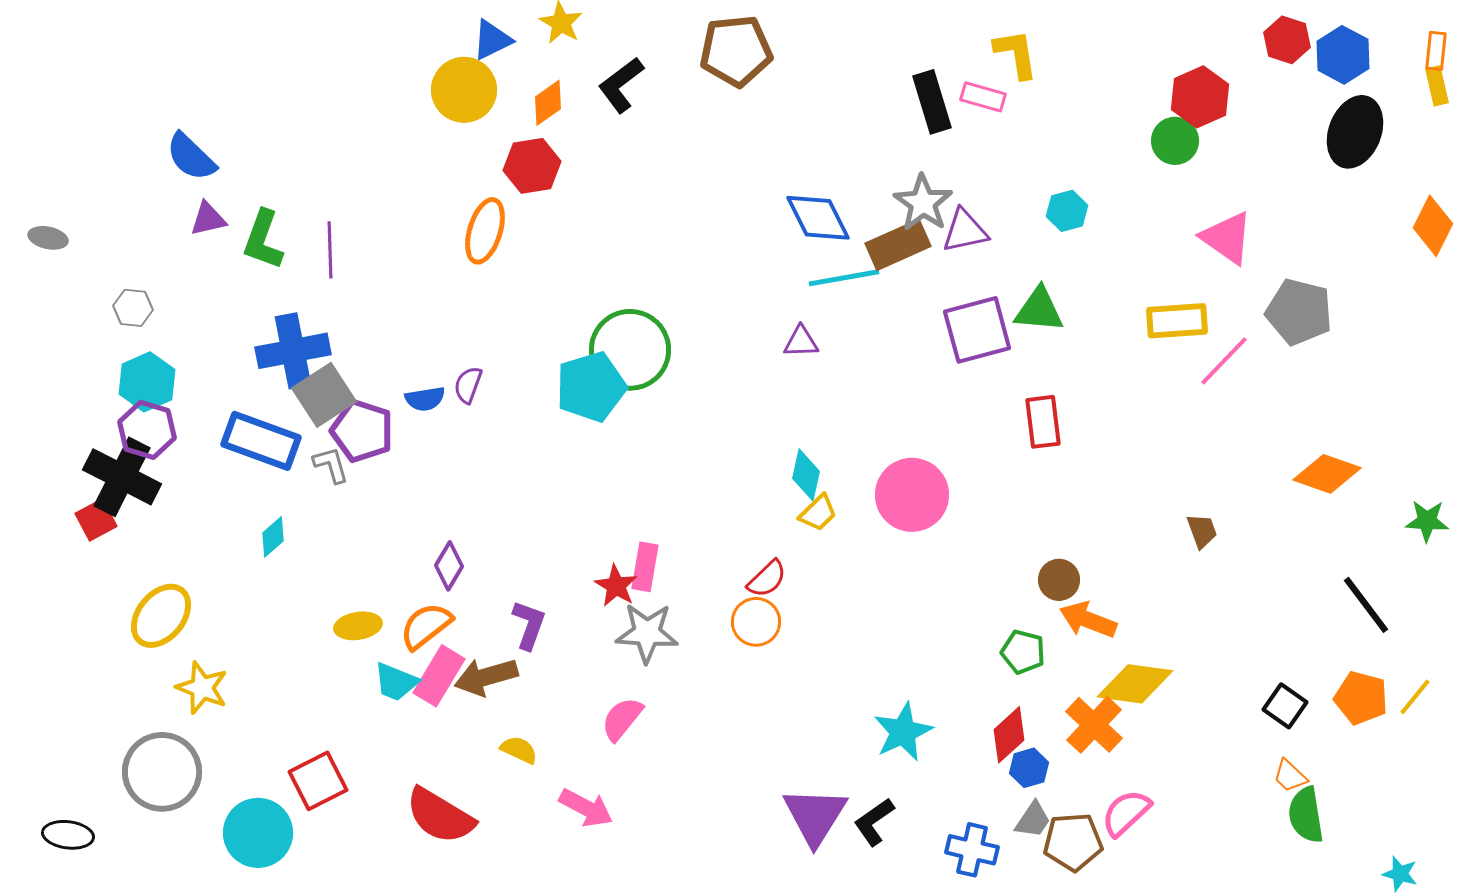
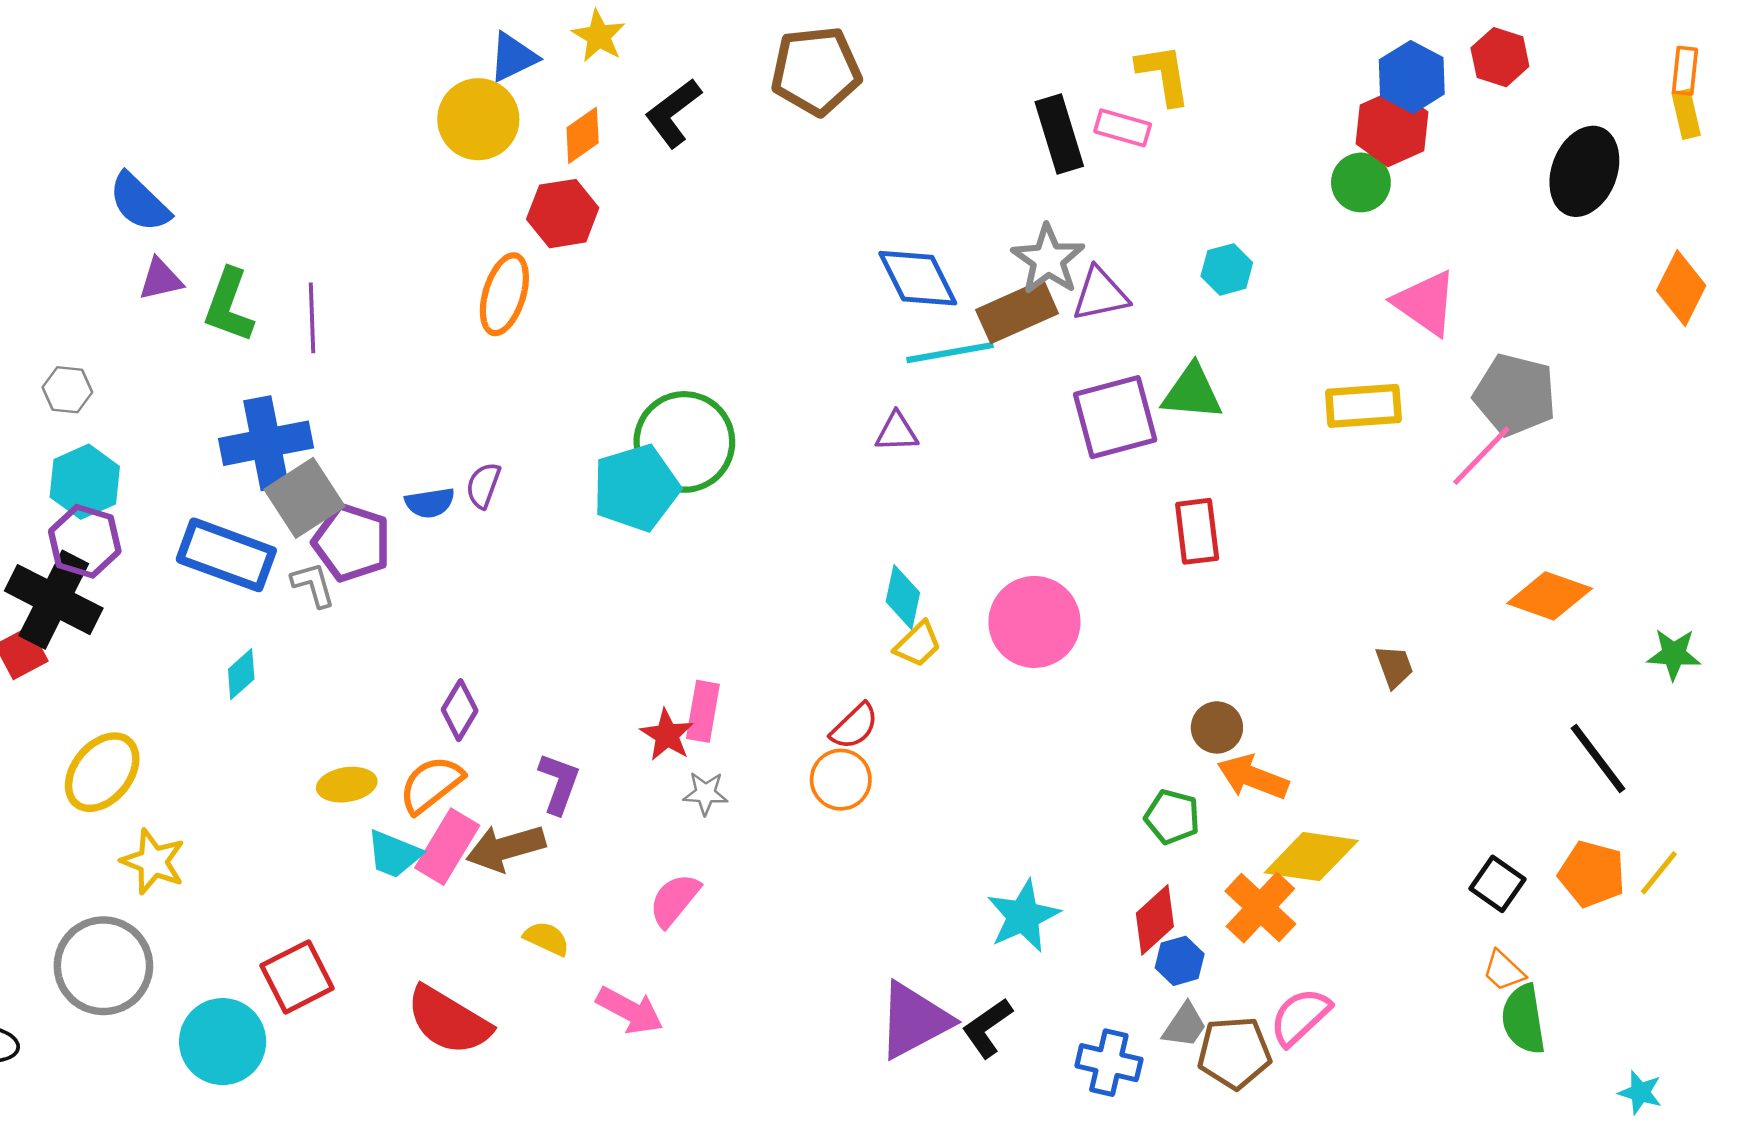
blue hexagon: (1343, 55) -> (1412, 77), moved
pink line: (1224, 361) -> (1481, 456), moved
gray star: (647, 633) -> (705, 793), size x0.6
purple triangle: (815, 816) -> (914, 1020), turned 30

